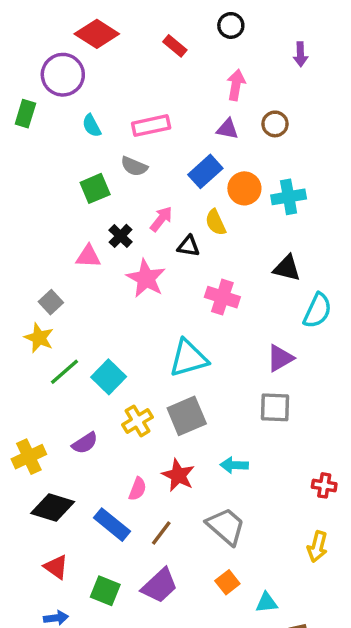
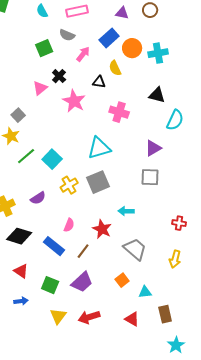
pink arrow: (161, 219) -> (83, 54), moved
pink triangle: (88, 256) -> (40, 88), turned -42
red star: (178, 475) -> (102, 229), moved
gray trapezoid: (226, 526) -> (135, 249), moved

